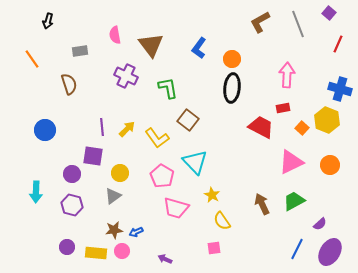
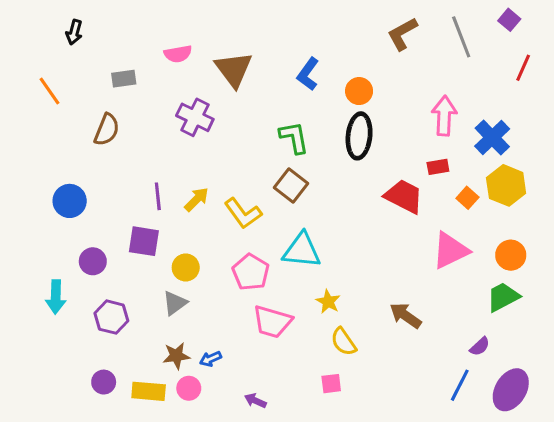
pink semicircle: (115, 35) -> (178, 54), turned -90
brown semicircle: (69, 84) -> (107, 130), turned 40
green L-shape: (168, 88) -> (294, 137), moved
blue cross: (340, 89) -> (492, 137), moved, turned 30
cyan triangle: (195, 162) -> (302, 250), turned -40
purple circle: (72, 174) -> (93, 261), moved
green trapezoid: (294, 201) -> (503, 297), moved
brown arrow: (262, 204) -> (405, 315), turned -30
purple semicircle: (320, 224) -> (480, 346), moved

